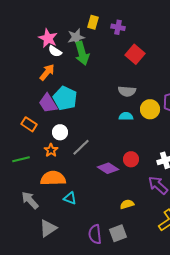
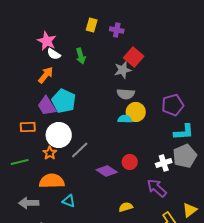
gray star: (76, 37) -> (123, 70), moved
green arrow: (82, 53) -> (81, 56), size x0.7
yellow circle: (150, 109) -> (136, 112), moved
orange rectangle: (29, 124) -> (28, 127), turned -35
white circle: (60, 132) -> (59, 135), size x1.6
gray arrow: (30, 200) -> (29, 203), turned -48

